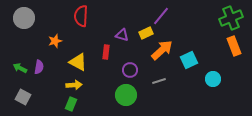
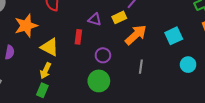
orange star: (55, 41) -> (26, 26), size x1.6
cyan square: (189, 60) -> (174, 36), moved
gray line: (159, 81) -> (141, 67), moved, turned -64
yellow arrow: (74, 85) -> (46, 71), turned 119

